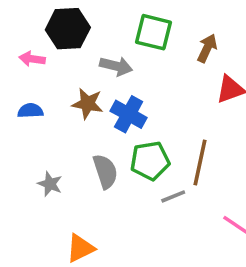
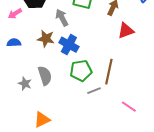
pink arrow: (32, 59) -> (15, 14), turned -40
gray arrow: (116, 66) -> (62, 18), turned -132
gray semicircle: (105, 171) -> (45, 76), moved

